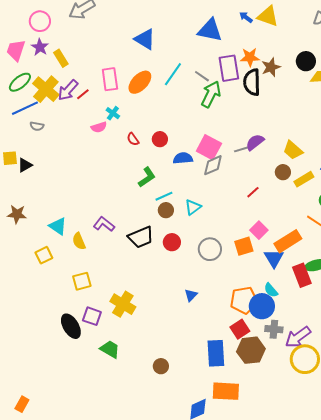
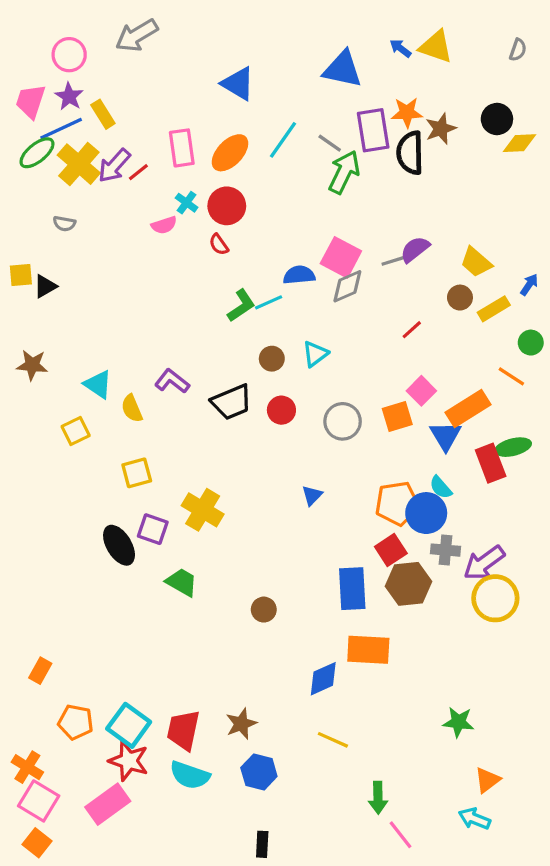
blue line: (25, 108) -> (61, 129), moved
red circle: (160, 139) -> (227, 206), moved, size x1.5
cyan line: (164, 196) -> (269, 302), moved

